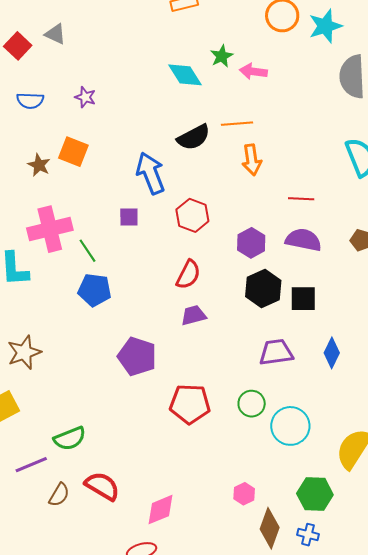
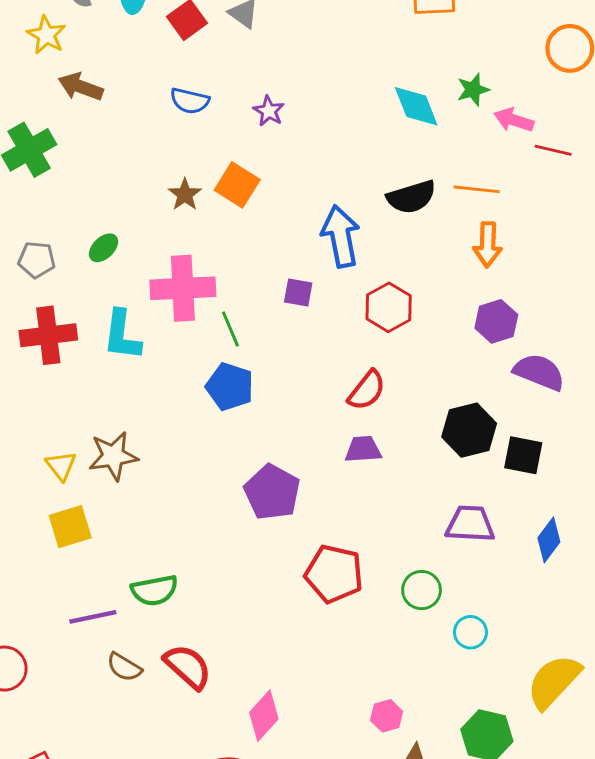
red line: (301, 199) -> (553, 150), moved
purple hexagon: (251, 243) -> (496, 321), moved
cyan circle: (290, 426) -> (470, 632), size x0.6
brown semicircle: (59, 495) -> (124, 667), turned 80
pink diamond: (161, 510) -> (264, 716), turned -36

